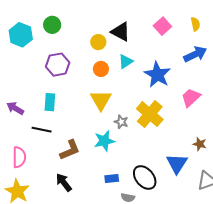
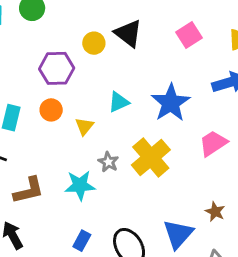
cyan triangle: (126, 61) -> (119, 102), moved
purple hexagon: (58, 65) -> (57, 68), moved
orange circle: (101, 69) -> (51, 110), moved
yellow triangle: (101, 100) -> (84, 126), size x0.6
blue rectangle: (112, 179) -> (82, 241), turned -64

